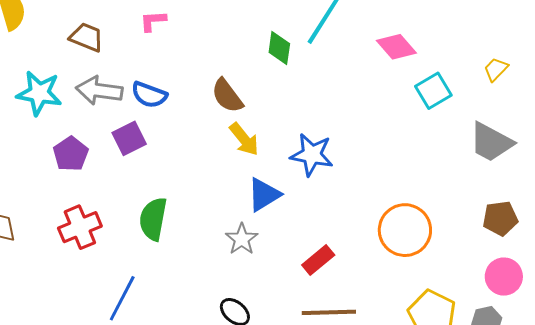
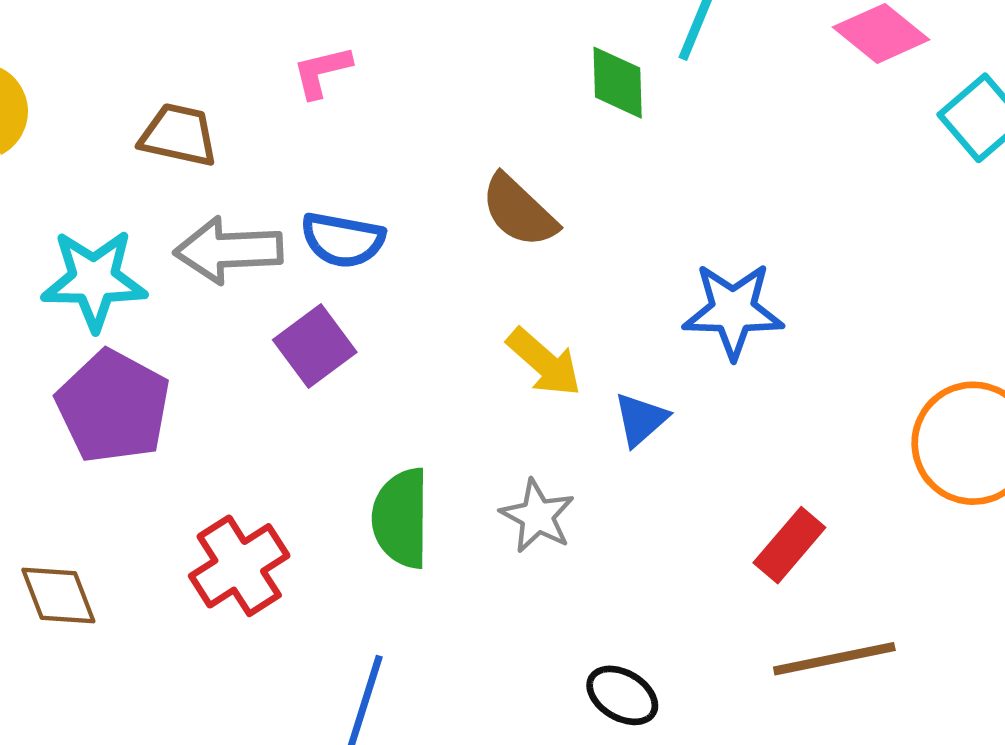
yellow arrow: (244, 139) -> (544, 362), moved
purple pentagon: (71, 154) -> (113, 407), moved, size x1.4
blue triangle: (264, 195) -> (641, 419), size x0.7
gray star: (242, 239) -> (537, 516), moved

